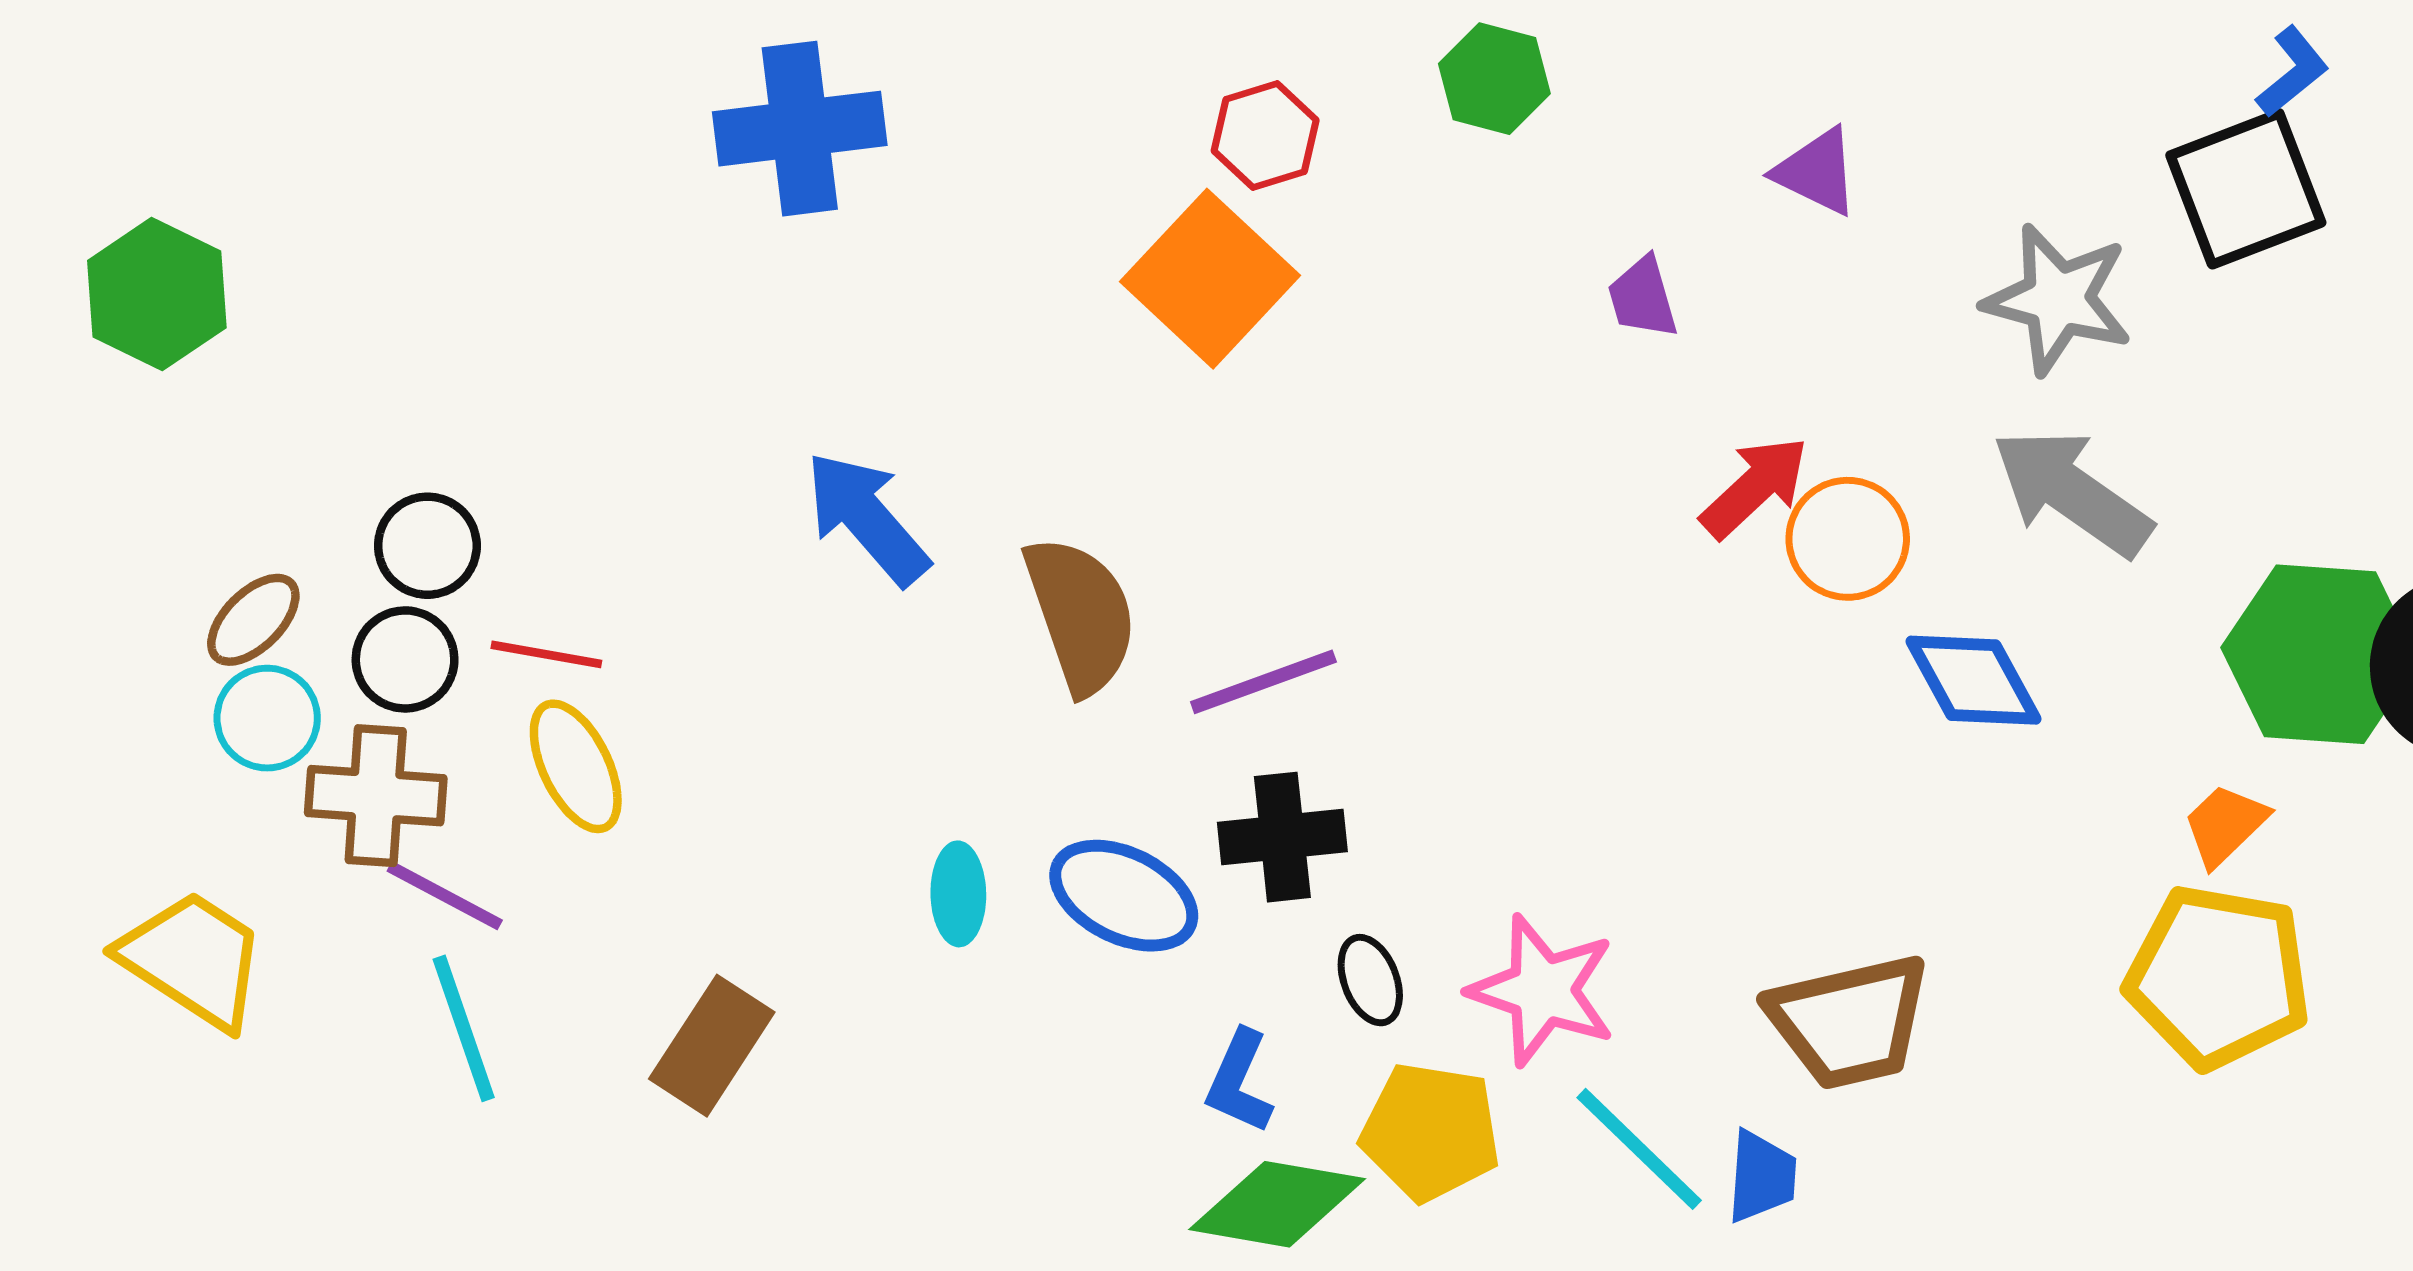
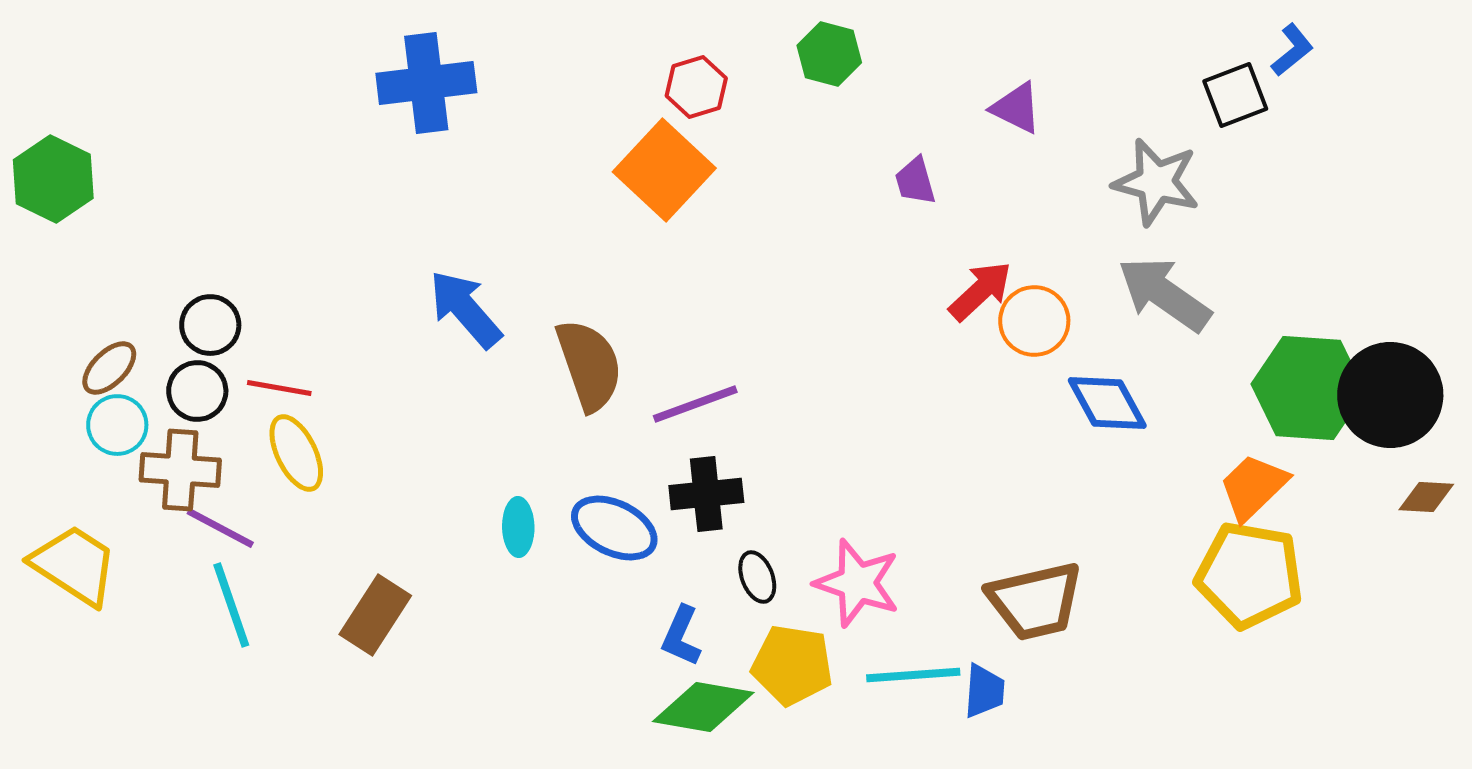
black square: (2246, 189) -> (1235, 95), moved, size x0.7
orange trapezoid: (2225, 825) -> (1253, 487), size x1.4
cyan line: (1639, 1149) -> (913, 675), turned -48

